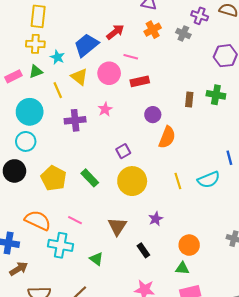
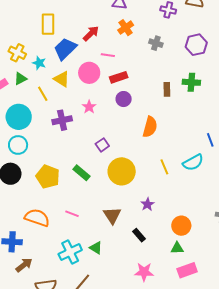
yellow rectangle: (38, 16) -> (48, 24), moved
gray cross: (183, 33) -> (156, 43), moved
yellow cross: (35, 44) -> (17, 53), turned 30
purple circle: (153, 115) -> (124, 99), moved
purple square: (123, 151) -> (102, 145), moved
cyan cross: (61, 245) -> (70, 252), moved, turned -30

